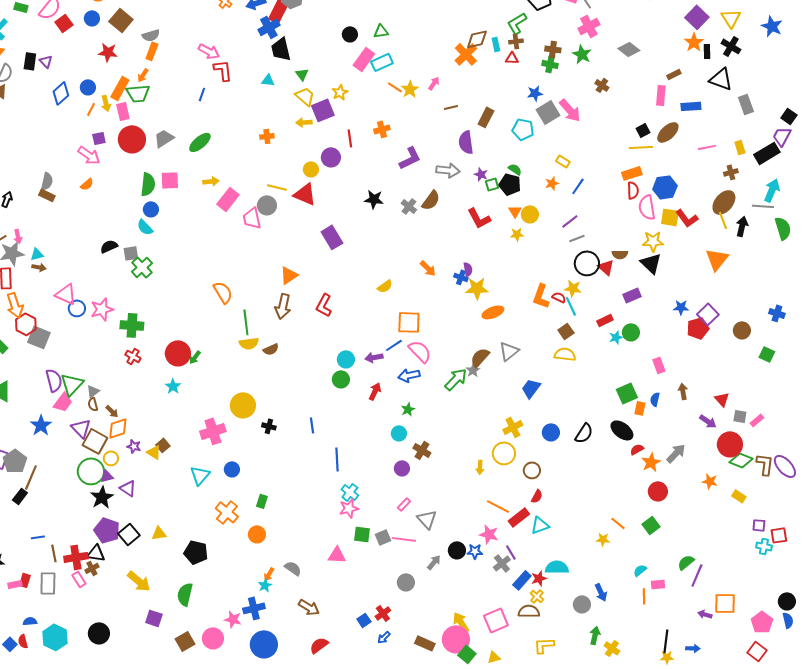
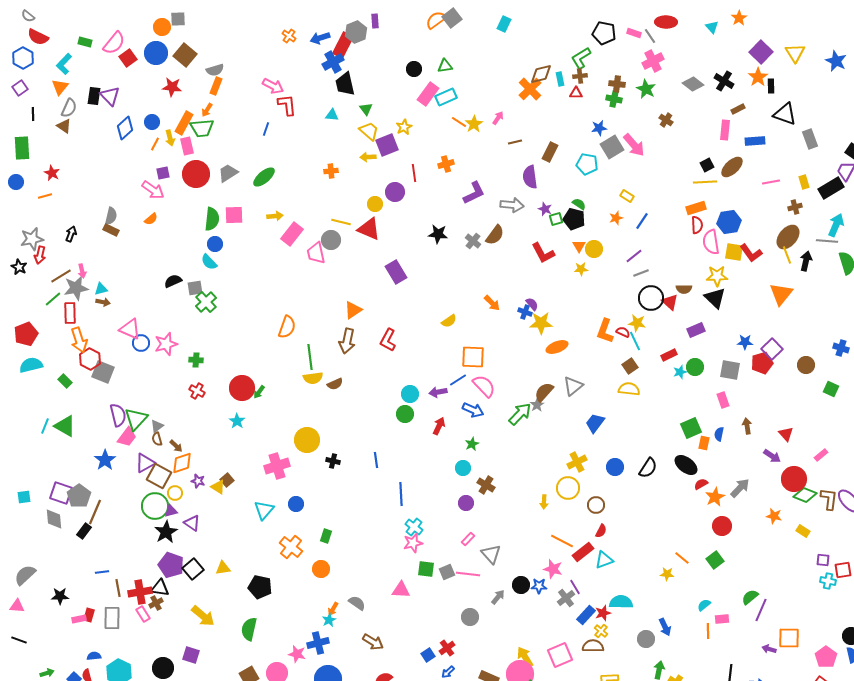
blue circle: (92, 18) -> (156, 53), size x1.5
black cross: (731, 46) -> (724, 81), moved
purple triangle: (46, 61) -> (110, 96), size x1.5
purple semicircle: (468, 269) -> (532, 304), turned -32
orange semicircle: (223, 292) -> (287, 327), turned 50
green cross: (132, 325) -> (196, 360), size x0.6
blue arrow: (409, 375) -> (473, 410), turned -145
gray square: (740, 416) -> (730, 370), moved, size x1.5
purple triangle: (81, 428) -> (145, 463), turned 45
purple square: (154, 618) -> (191, 655), moved

